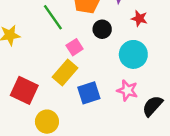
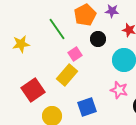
red square: (24, 90) -> (33, 90), turned 30
blue square: (89, 93) -> (87, 107), moved

